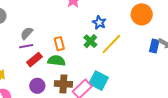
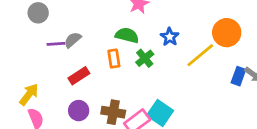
green cross: (90, 41) -> (145, 58), moved
yellow line: (111, 44) -> (200, 55), moved
purple line: (26, 46) -> (56, 44), moved
green semicircle: (56, 61) -> (127, 35), moved

